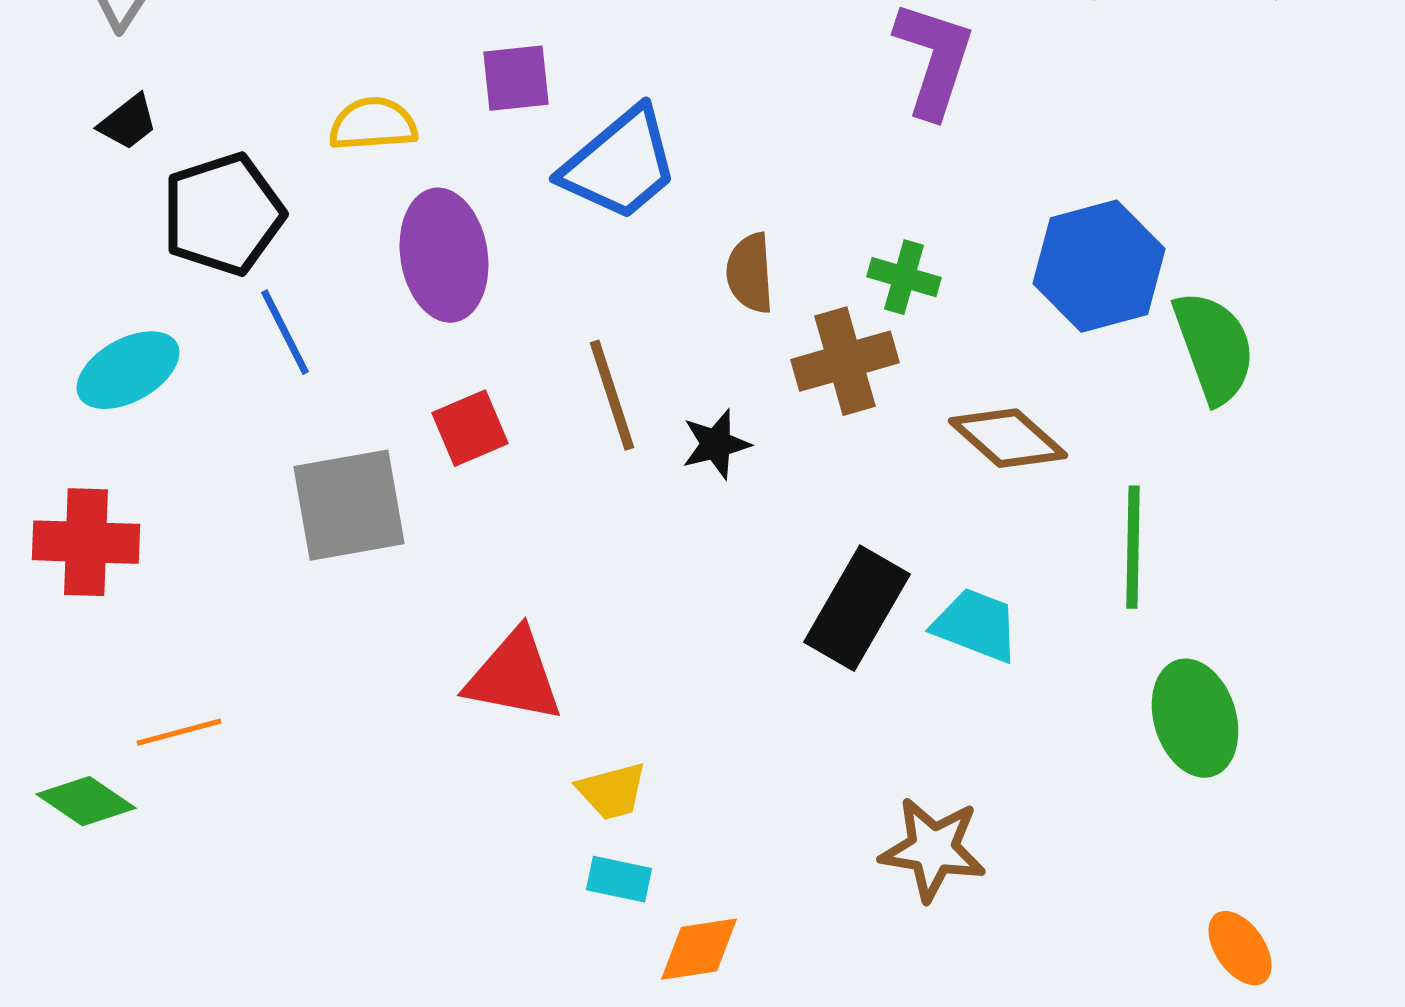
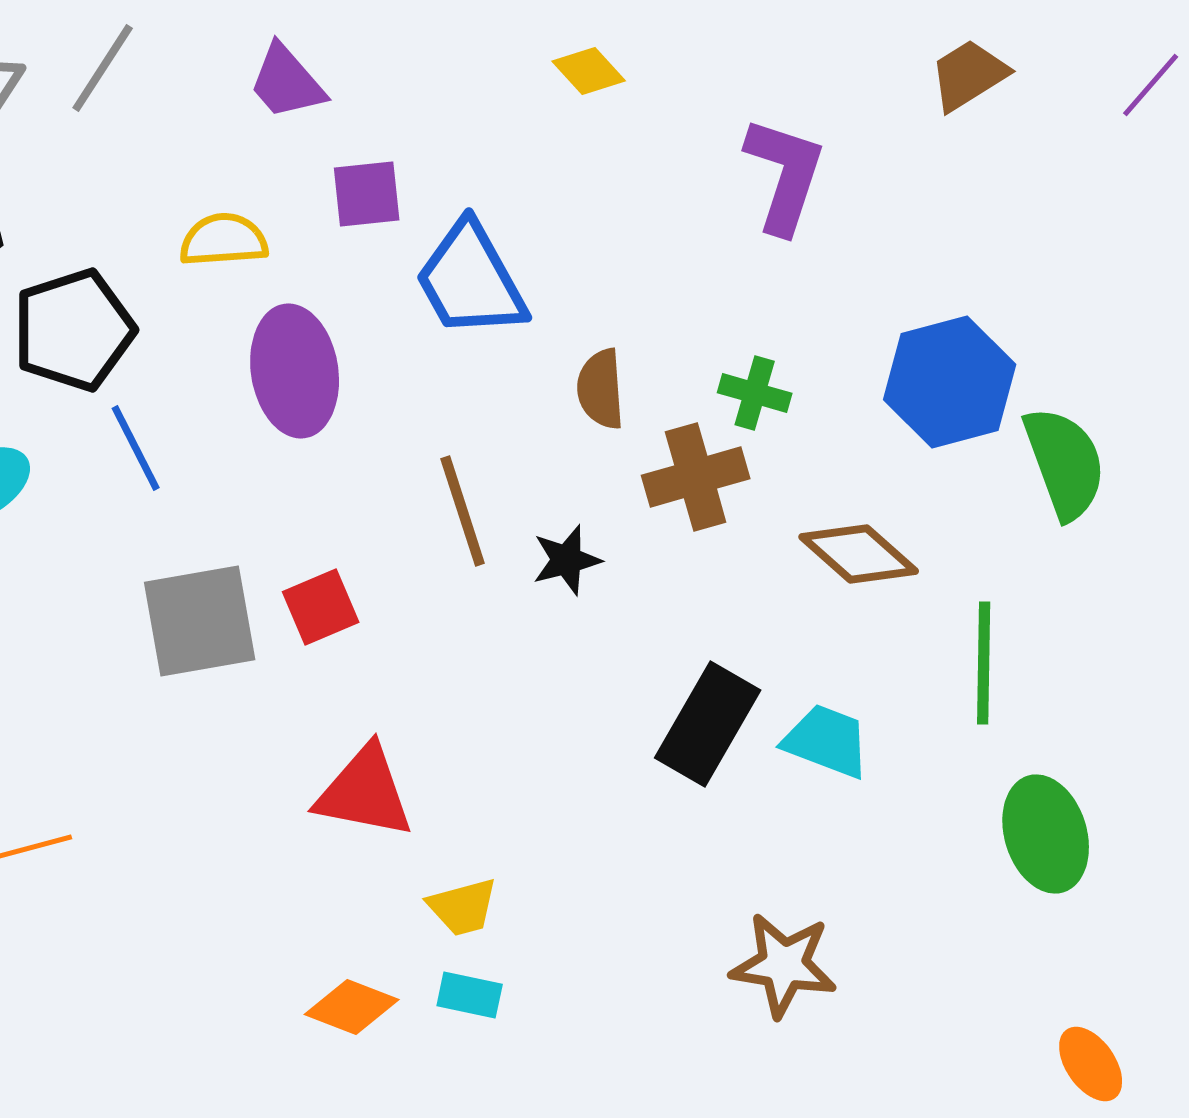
blue trapezoid: (620, 164) -> (471, 280), turned 101
red square: (470, 428) -> (321, 607), moved
orange diamond: (699, 949) -> (352, 1007), moved, turned 30

